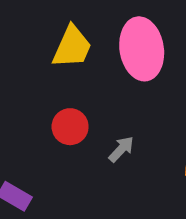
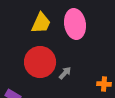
red circle: (70, 127) -> (40, 62), size x1.8

